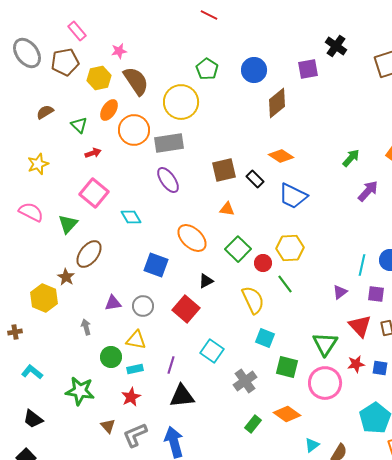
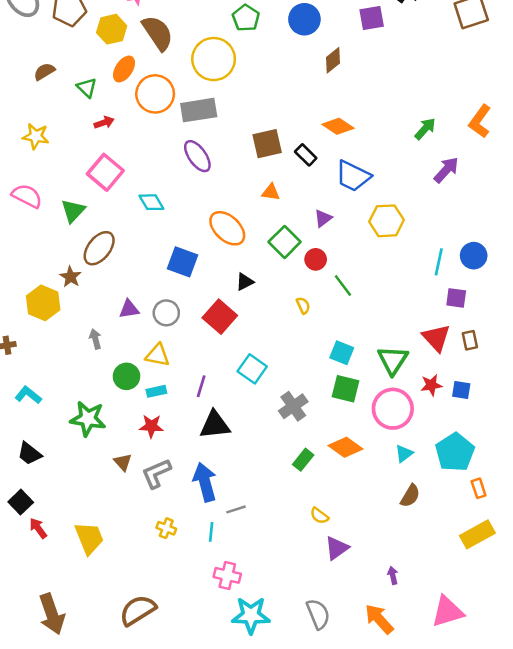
brown diamond: (277, 103) -> (333, 60), size x0.7
yellow star: (38, 164) -> (36, 136), turned 30
yellow hexagon: (290, 248) -> (387, 221), moved
purple triangle: (340, 292) -> (323, 218), moved
yellow semicircle: (253, 300) -> (303, 305), size x0.5
cyan square: (265, 338) -> (342, 353), moved
red star: (131, 397) -> (151, 426), turned 30
cyan triangle: (312, 445) -> (404, 453), moved

